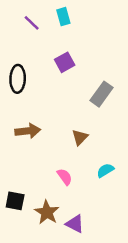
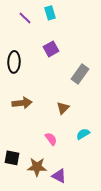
brown star: (47, 212) -> (37, 167), turned -30

